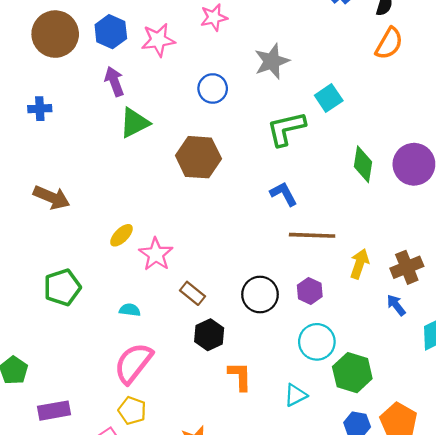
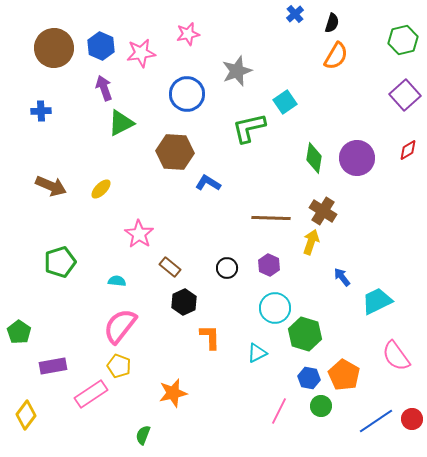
blue circle: (213, 88) -> (187, 94), size x1.4
blue L-shape: (284, 194) -> (208, 183), moved, turned -30
yellow ellipse: (121, 235) -> (101, 189), moved
brown cross: (407, 267) -> (323, 211), moved, turned -36
black circle: (260, 294) -> (227, 268), size x0.7

